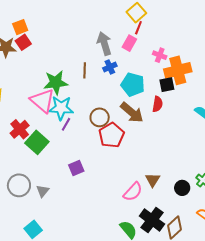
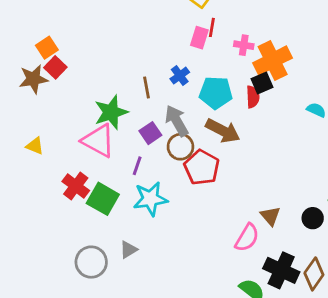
red line: (138, 28) -> (212, 27), moved
gray arrow: (104, 44) -> (177, 121), moved
red semicircle: (158, 104) -> (253, 97), moved
cyan star: (61, 108) -> (150, 199), moved
purple square: (76, 168) -> (150, 133), moved
gray triangle: (43, 191) -> (128, 250), moved, turned 32

